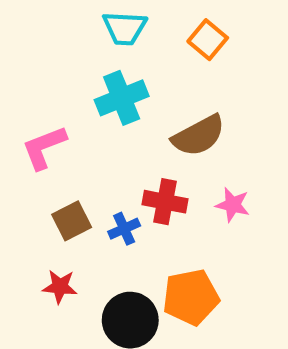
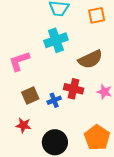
orange square: (208, 40) -> (97, 15), turned 36
orange pentagon: (191, 297) -> (97, 138), moved, turned -30

